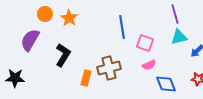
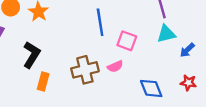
pink semicircle: (149, 65) -> (115, 66), moved
orange rectangle: (86, 78) -> (43, 81), moved

